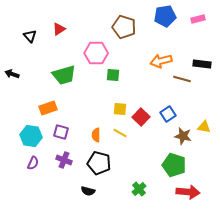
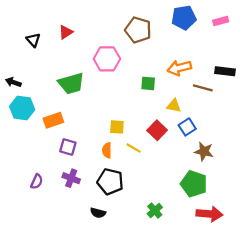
green square: (113, 75) -> (148, 83), moved
yellow square: (120, 109) -> (117, 127), moved
yellow triangle: (204, 127) -> (174, 106), moved
cyan hexagon: (31, 136) -> (22, 108), moved

